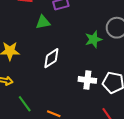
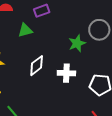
white cross: (87, 80) -> (66, 73), moved

